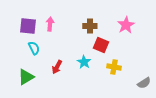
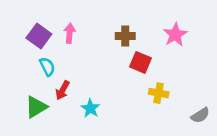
purple square: (28, 26) -> (39, 36), turned 30
cyan star: (84, 62) -> (90, 108), moved
red arrow: (57, 67) -> (63, 90), moved

